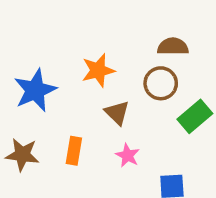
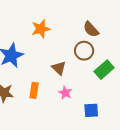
brown semicircle: (173, 47) -> (91, 29), turned -132
orange star: (98, 70) -> (41, 29), moved

